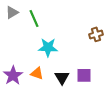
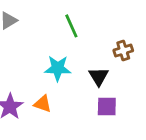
green line: (34, 18) -> (71, 26), moved
black triangle: (62, 77) -> (99, 76), moved

